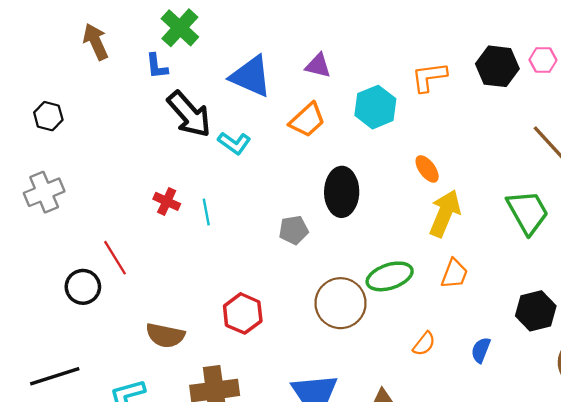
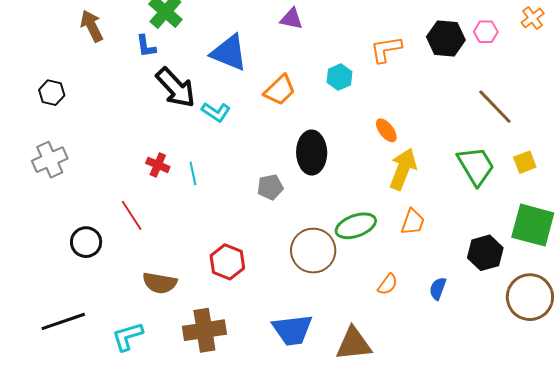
purple triangle: (318, 66) -> (292, 19), moved
cyan hexagon: (375, 107) -> (339, 77), size x0.7
red line: (115, 258) -> (132, 215), moved

